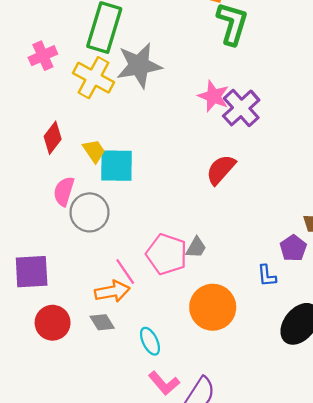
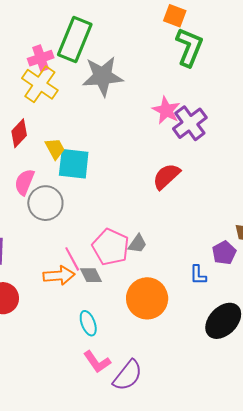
pink cross: (43, 56) -> (41, 58), moved
yellow cross: (94, 78) -> (40, 84), moved
gray diamond: (102, 322) -> (91, 275), moved

